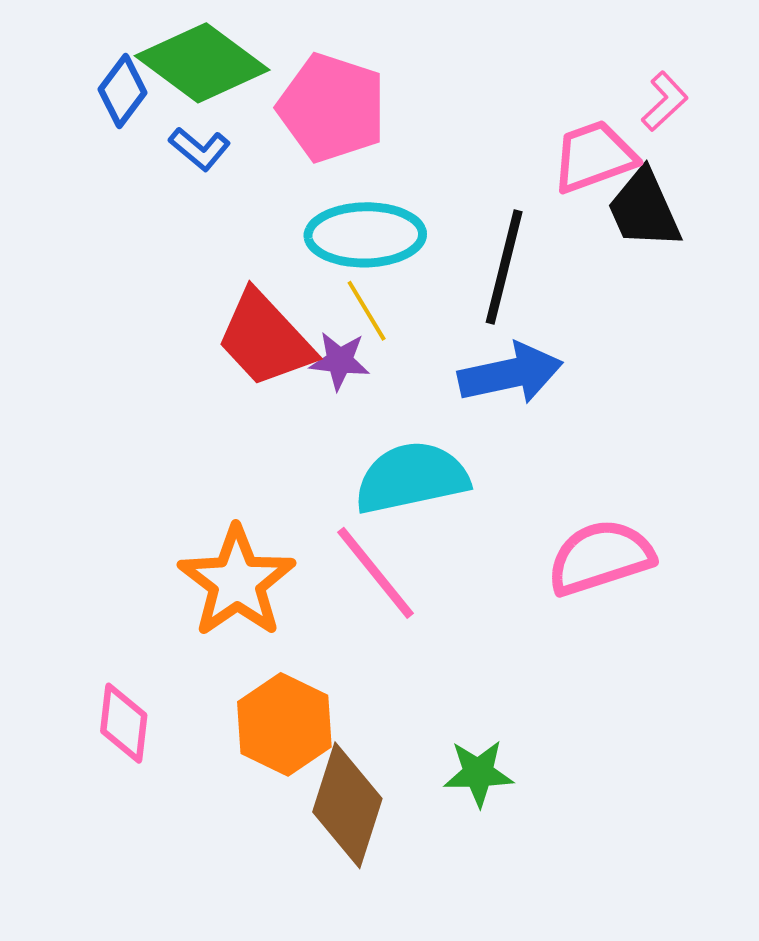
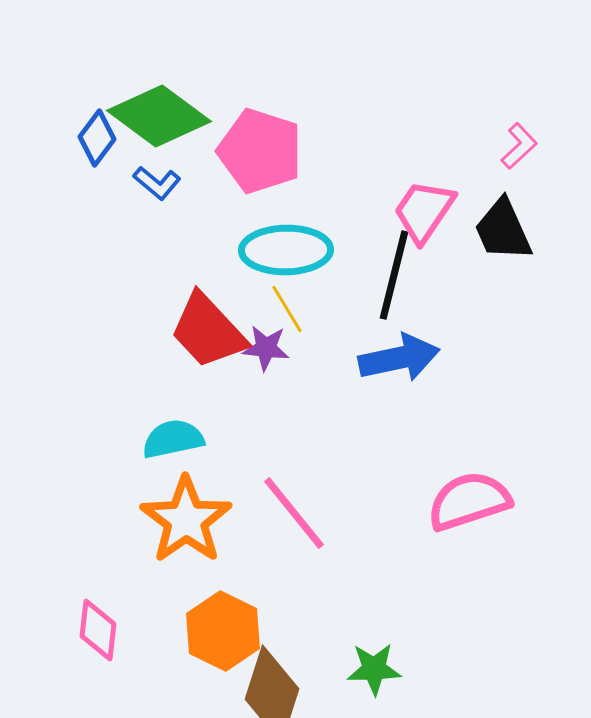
pink trapezoid: (594, 157) -> (424, 211), moved, turned -36
cyan semicircle: (412, 478) -> (173, 439), moved, size x0.7

